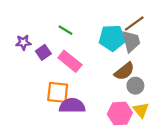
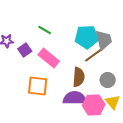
brown line: (134, 24) -> (94, 55), moved
brown semicircle: (124, 71) -> (79, 77), moved, turned -48
purple semicircle: (72, 106) -> (75, 98), moved

